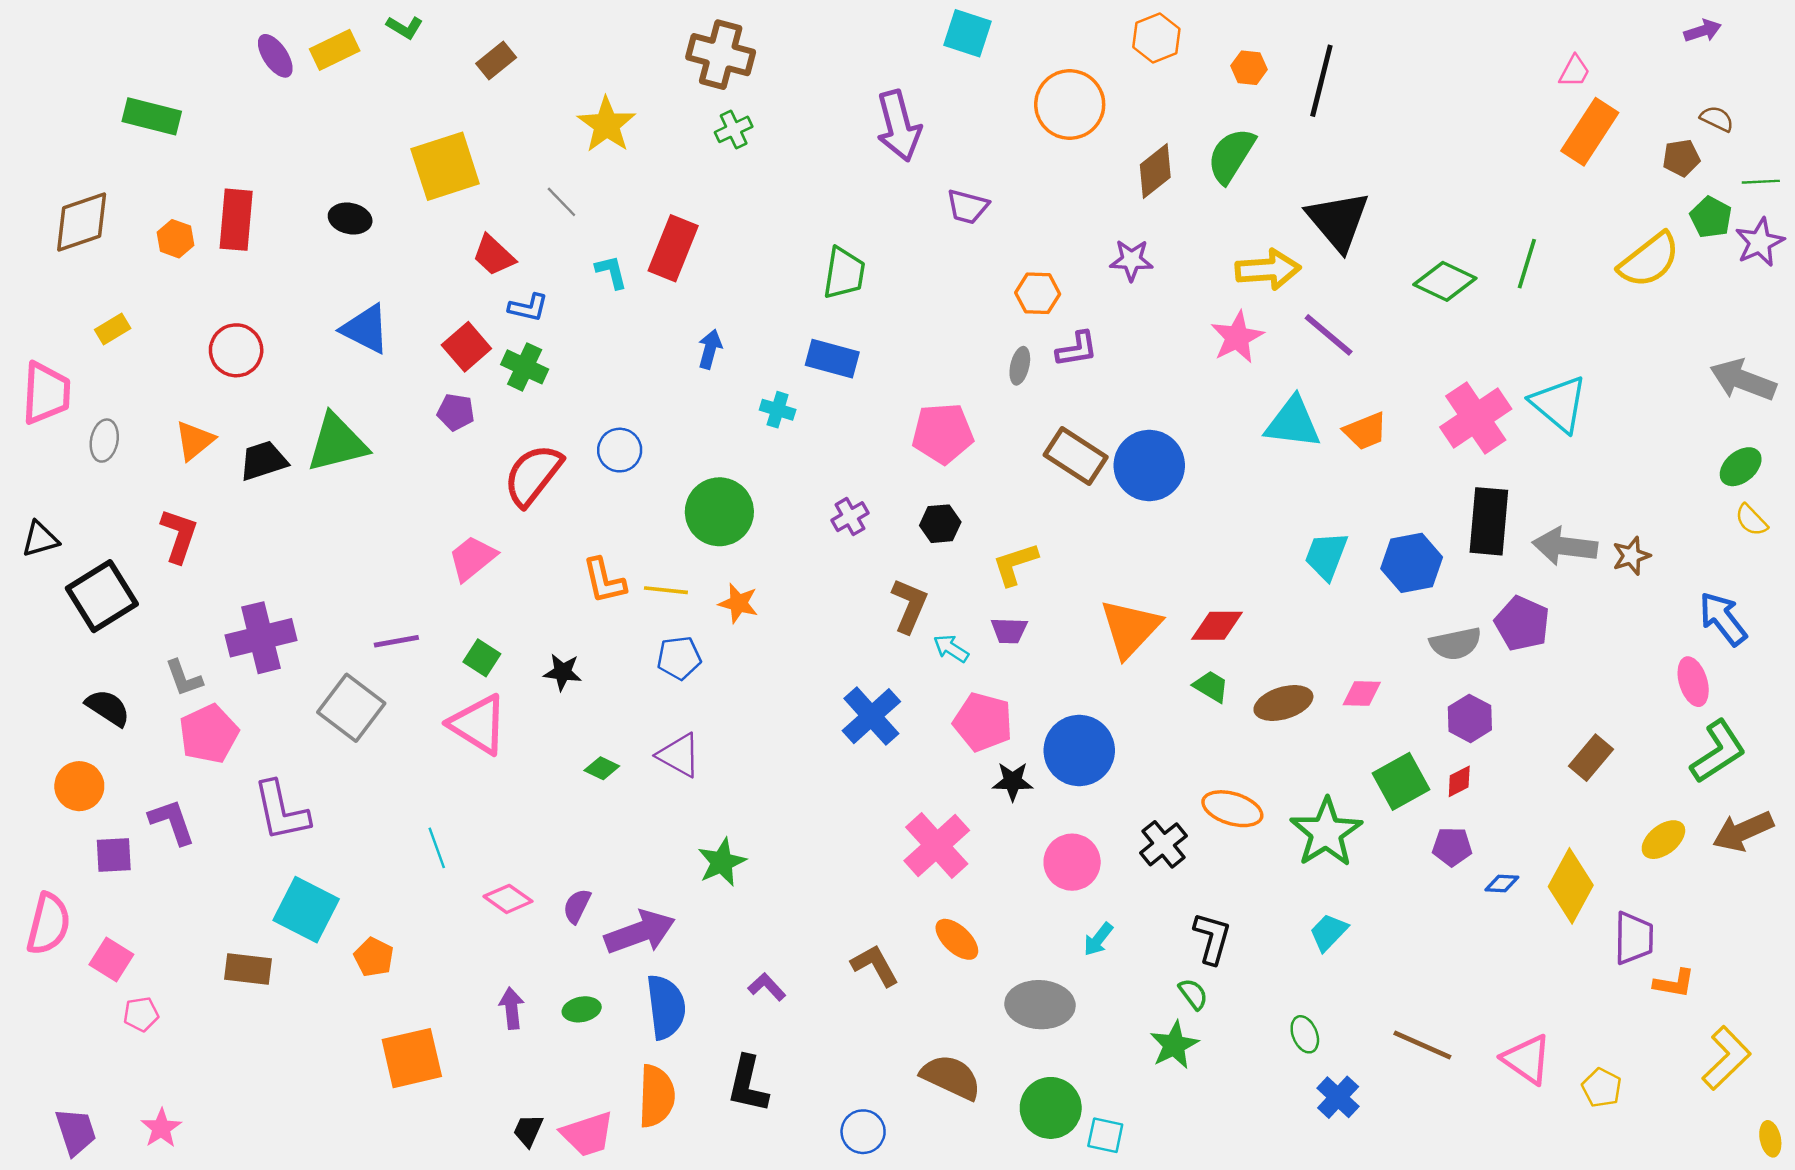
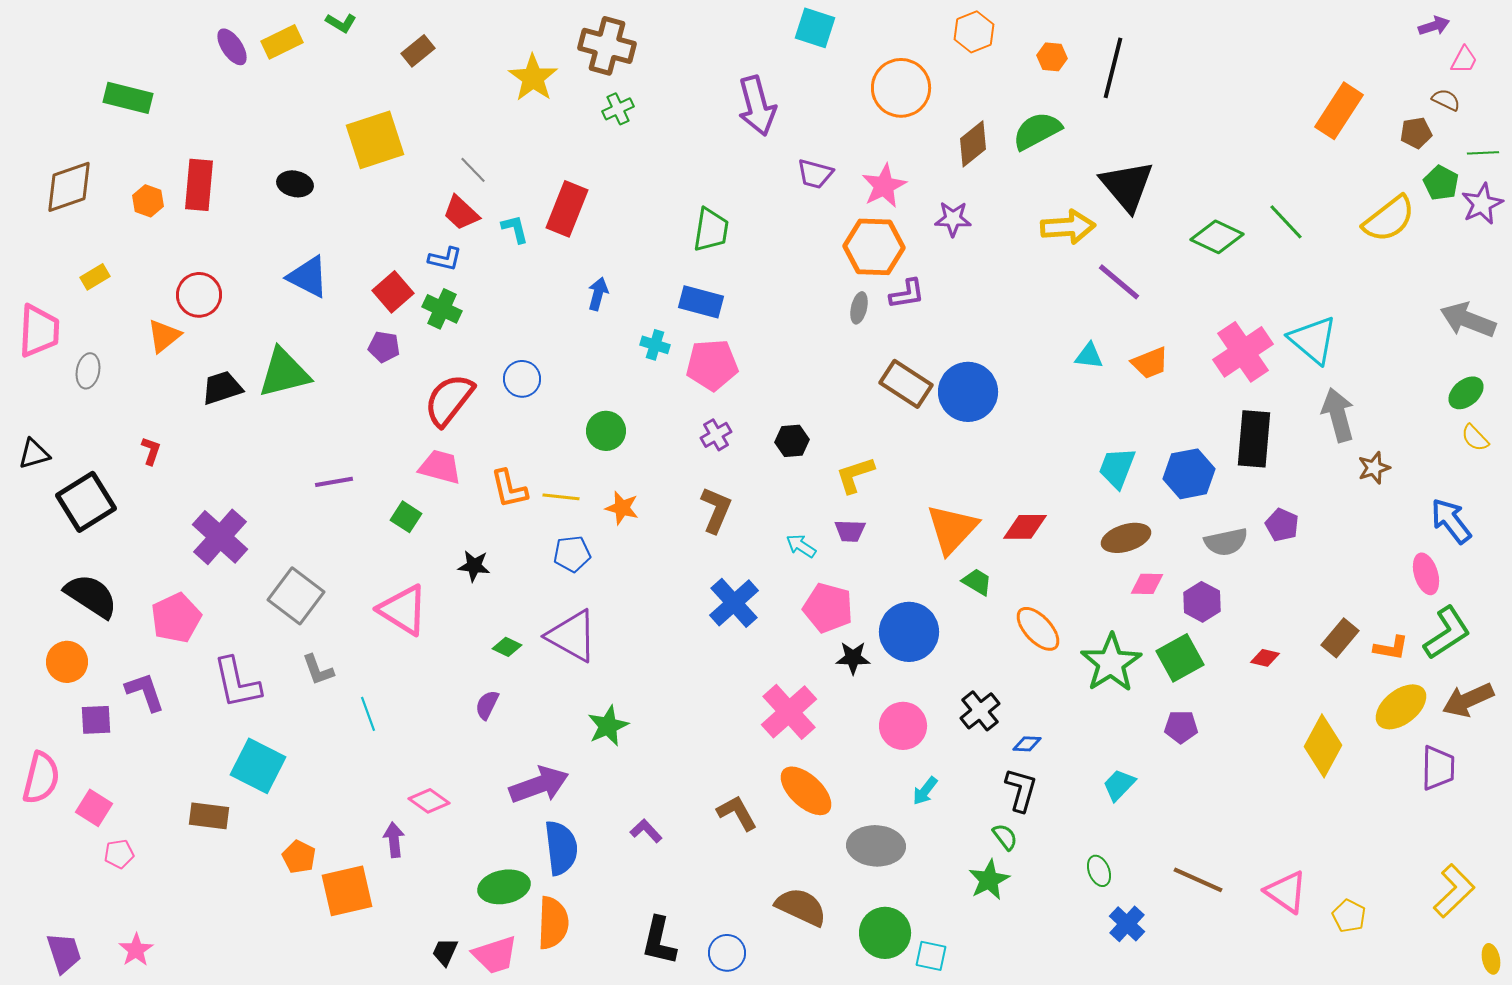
pink trapezoid: (1574, 71) -> (1464, 60), moved
yellow star: (607, 125) -> (533, 78), moved
green semicircle: (1231, 156) -> (1037, 131), turned 30
red trapezoid: (494, 255) -> (461, 213), moved
green line: (1527, 264) -> (1286, 222), turned -60
orange hexagon: (1038, 293) -> (874, 247), size x1.6
pink star: (1237, 337) -> (884, 186), moved
cyan triangle: (1293, 423) -> (1089, 356), size x0.6
pink pentagon: (943, 433) -> (712, 365), moved
orange triangle: (194, 441) -> (164, 336), moved
green circle: (719, 512) -> (606, 431), size x0.7
red L-shape: (179, 536) -> (151, 451), size x0.6
gray arrow: (1565, 546) -> (1338, 415), moved, turned 68
pink trapezoid: (472, 558) -> (440, 467), moved, turned 54
brown L-shape: (909, 606) -> (716, 510), moved
purple pentagon: (1522, 623) -> (1282, 525), size x0.7
purple cross: (261, 638) -> (220, 537), turned -34
purple line: (396, 641) -> (334, 482), moved
green square: (482, 658) -> (406, 517), moved
gray L-shape: (184, 678) -> (318, 670), moved
green trapezoid: (1211, 686) -> (977, 582), moved
brown ellipse: (1283, 703) -> (1126, 538), moved
black semicircle: (108, 708) -> (91, 596), size x1.4
purple hexagon: (1470, 718) -> (1202, 602), moved
purple triangle: (679, 755) -> (572, 636), size x1.4
red diamond: (1459, 781) -> (1265, 658), moved, turned 40
orange ellipse: (1232, 809) -> (1038, 629), moved, turned 30
green star: (1326, 832) -> (1111, 663), moved
yellow ellipse: (1663, 840) -> (1401, 707), size x1.4
purple pentagon: (1452, 847) -> (1181, 727), moved
blue diamond: (1502, 884) -> (1027, 744), moved
pink diamond: (508, 899) -> (429, 801), moved
purple semicircle: (577, 906) -> (487, 705), moved
purple trapezoid: (1634, 938) -> (1438, 768), moved
orange ellipse: (957, 939) -> (806, 791), size x1.4
orange pentagon: (374, 957) -> (299, 857), moved
orange L-shape: (1674, 983) -> (1391, 648), moved
purple arrow: (512, 1008) -> (394, 840), moved
green ellipse: (582, 1009) -> (504, 887), moved, size x1.6
black L-shape: (748, 1084) -> (659, 941), moved

